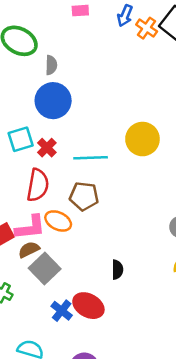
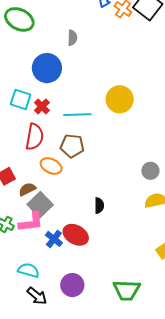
gray semicircle: (51, 65) -> (72, 38), moved
cyan square: (21, 139) -> (21, 99), turned 35
pink L-shape: (30, 227) -> (31, 222), moved

